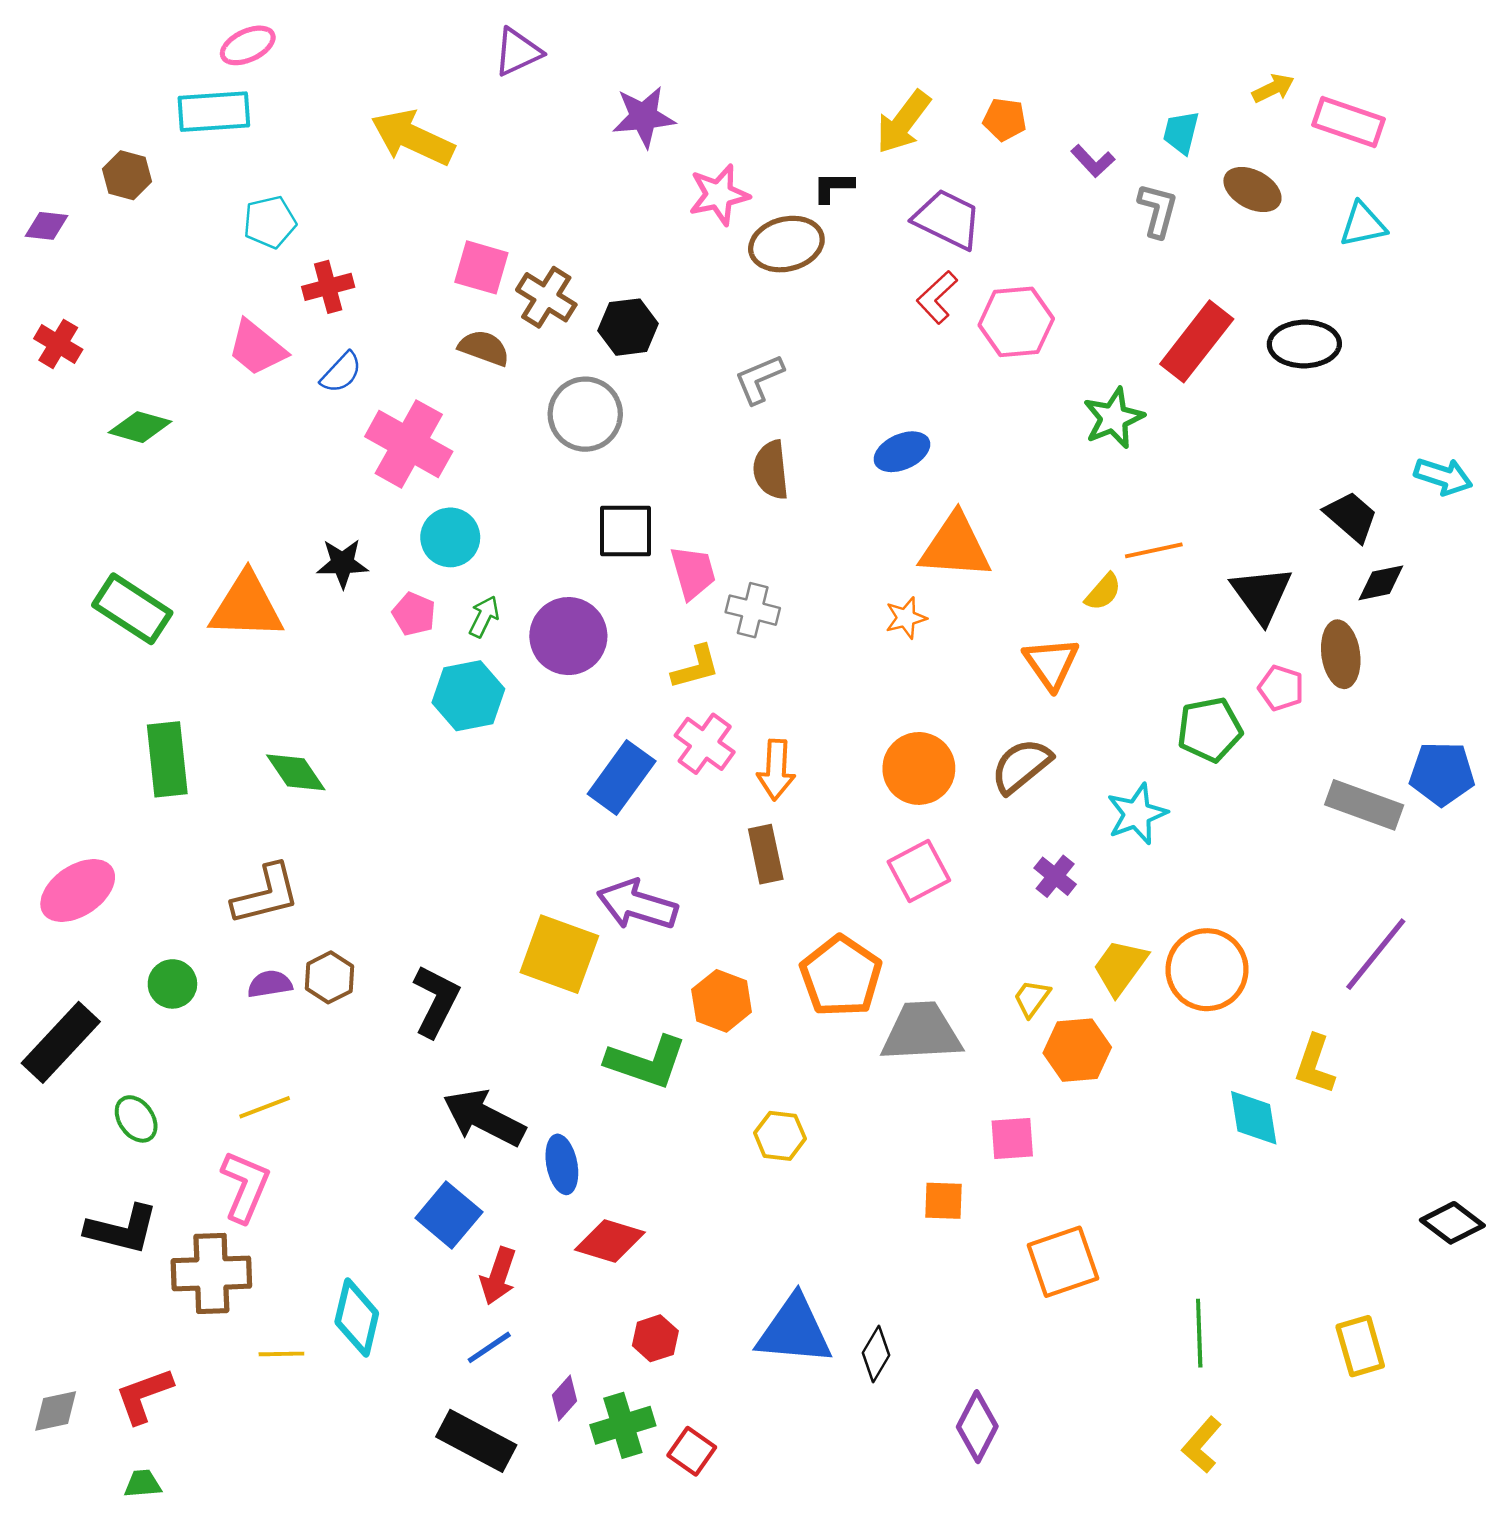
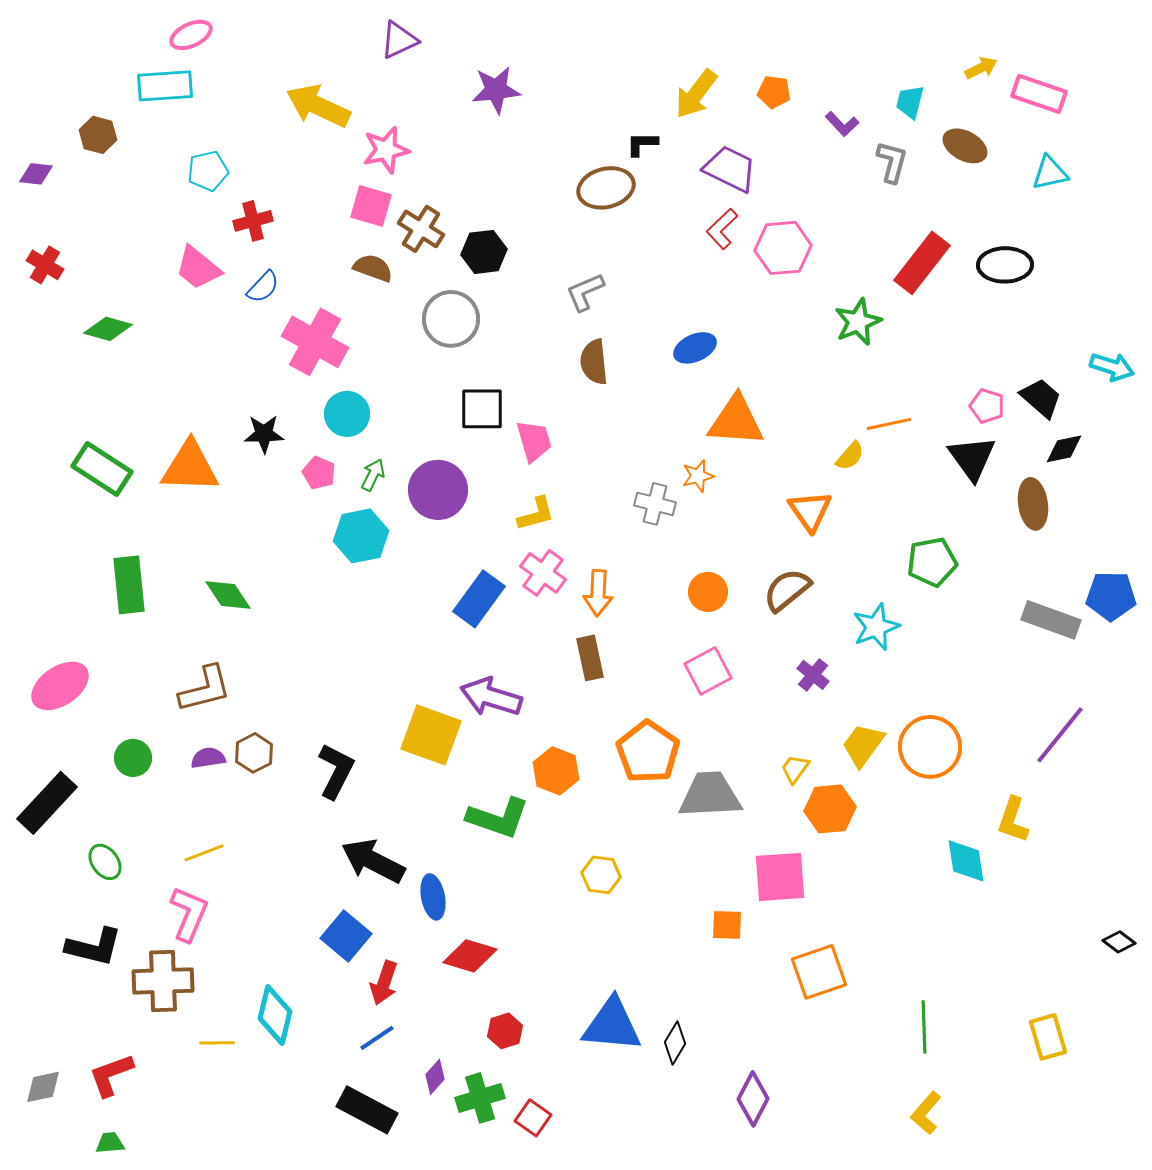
pink star: (719, 195) -> (386, 150), moved
gray cross: (753, 610) -> (655, 504), moved
pink pentagon: (1281, 688) -> (987, 406), moved
orange circle: (919, 768) -> (708, 592), size x0.7
pink square: (1012, 1138) -> (780, 877), size x1.5
black diamond: (1452, 1223) -> (1119, 942), size x0.7

